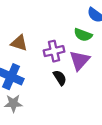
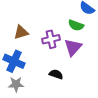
brown triangle: (19, 43) -> (21, 32), turned -35
black semicircle: (60, 78) -> (56, 74), moved, turned -40

